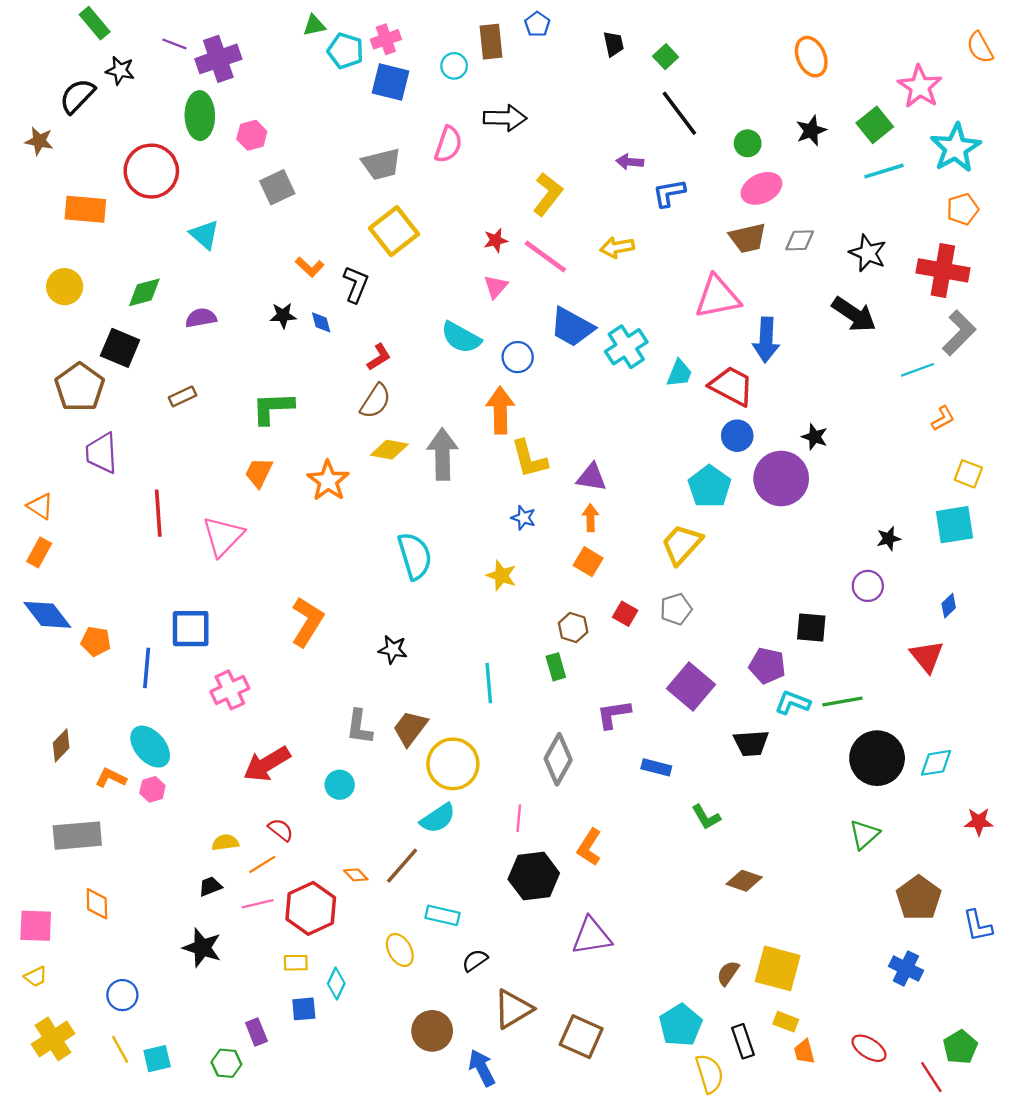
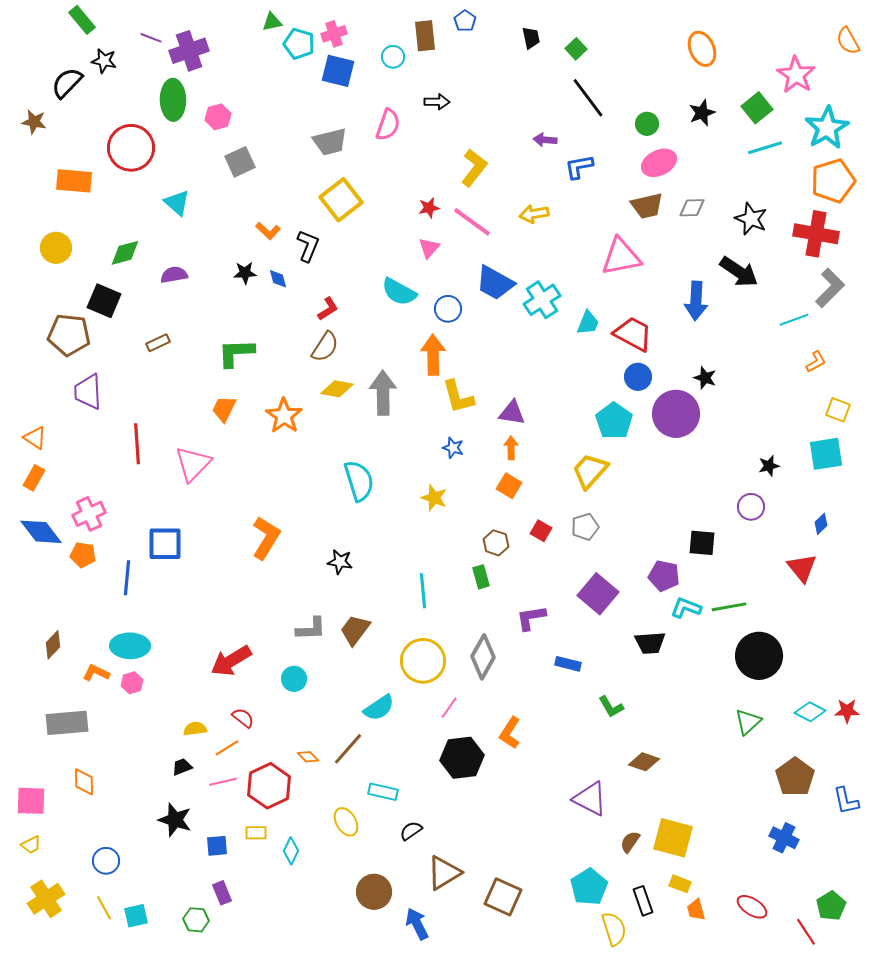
black arrow: (505, 118) -> (437, 102), size x0.7
orange pentagon: (963, 209) -> (833, 181), size x1.6
blue arrow: (766, 340) -> (696, 301), moved
brown pentagon: (80, 387) -> (69, 335), turned -30
pink cross: (230, 690) -> (89, 514), moved
gray L-shape: (359, 727) -> (311, 629), turned -100
cyan ellipse: (150, 747) -> (130, 646), turned -48
cyan diamond: (936, 763) -> (810, 712), moved, turned 36
yellow circle: (453, 764) -> (423, 661), moved
pink line: (519, 818) -> (449, 708), turned 30
purple triangle: (592, 936) -> (590, 799), moved, turned 36
blue square: (304, 1009) -> (217, 846), moved

